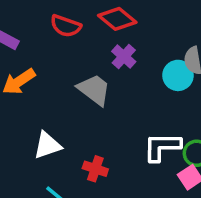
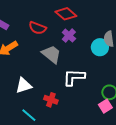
red semicircle: (66, 26) -> (38, 28), moved
white L-shape: (162, 147) -> (74, 77), moved

